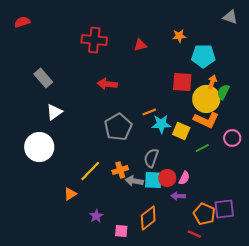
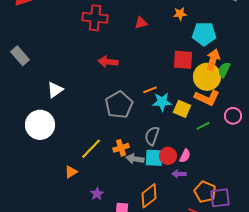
gray rectangle: (43, 78) -> (20, 56), moved
orange arrow: (212, 82) -> (213, 60), size x1.5
purple square: (224, 209) -> (220, 198), moved

